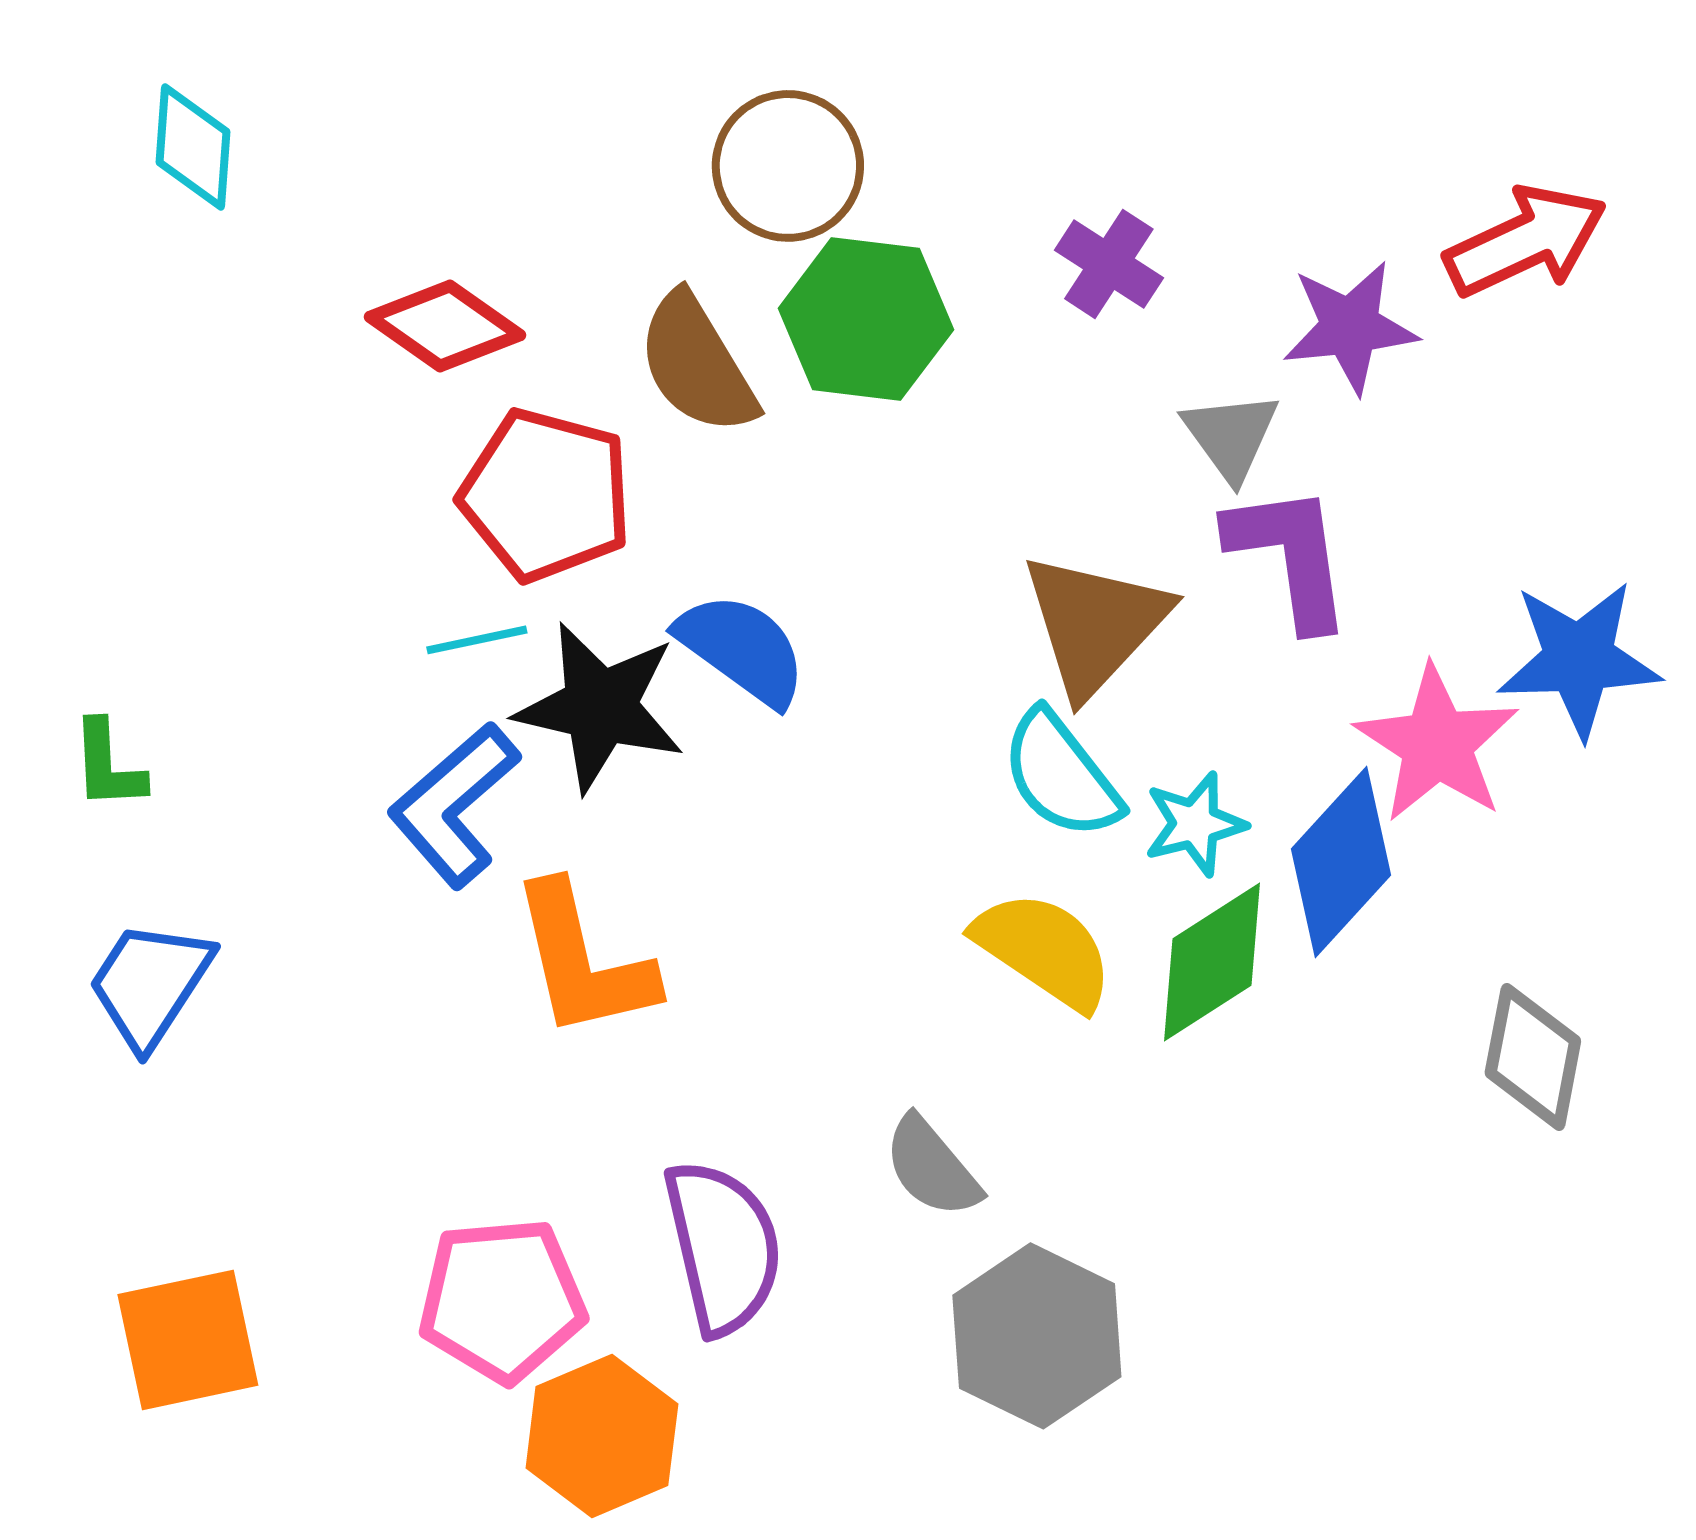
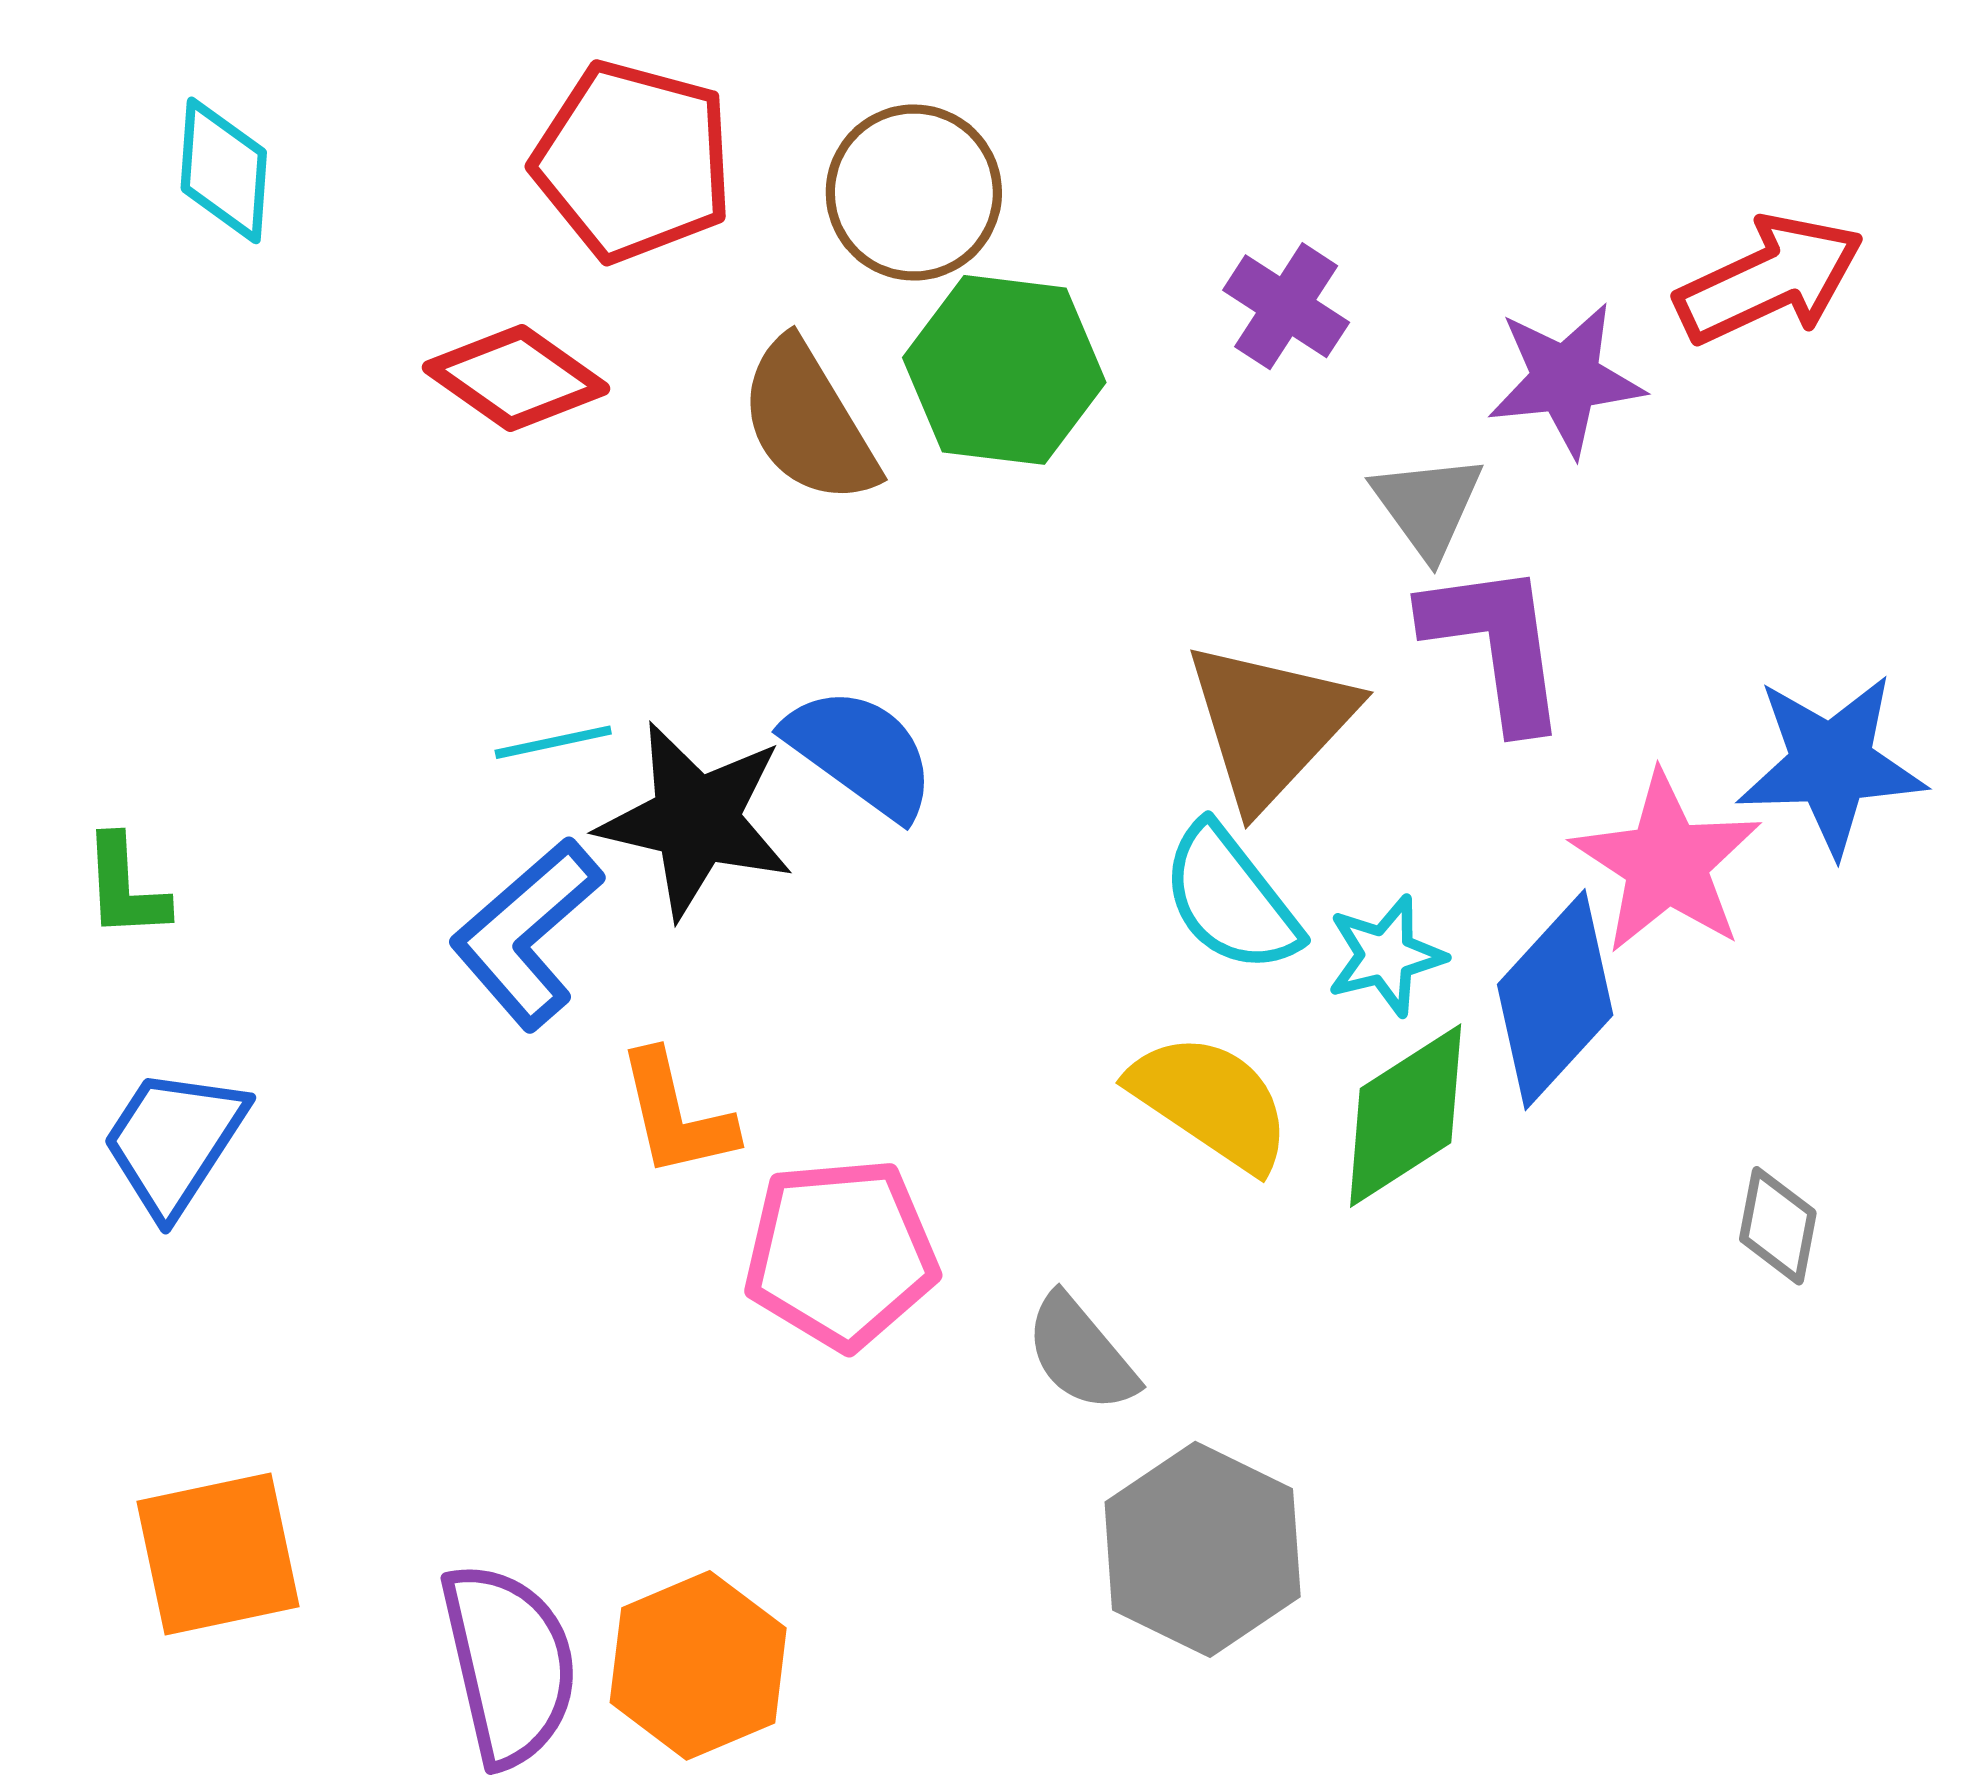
red pentagon: (546, 495) -> (633, 161), moved
orange L-shape: (583, 961) -> (676, 1114), size x0.7
gray diamond: (1533, 1057) -> (1778, 1226), size x0.7
purple semicircle: (723, 1247) -> (509, 1664), moved
pink pentagon: (502, 1300) -> (841, 1254), moved

